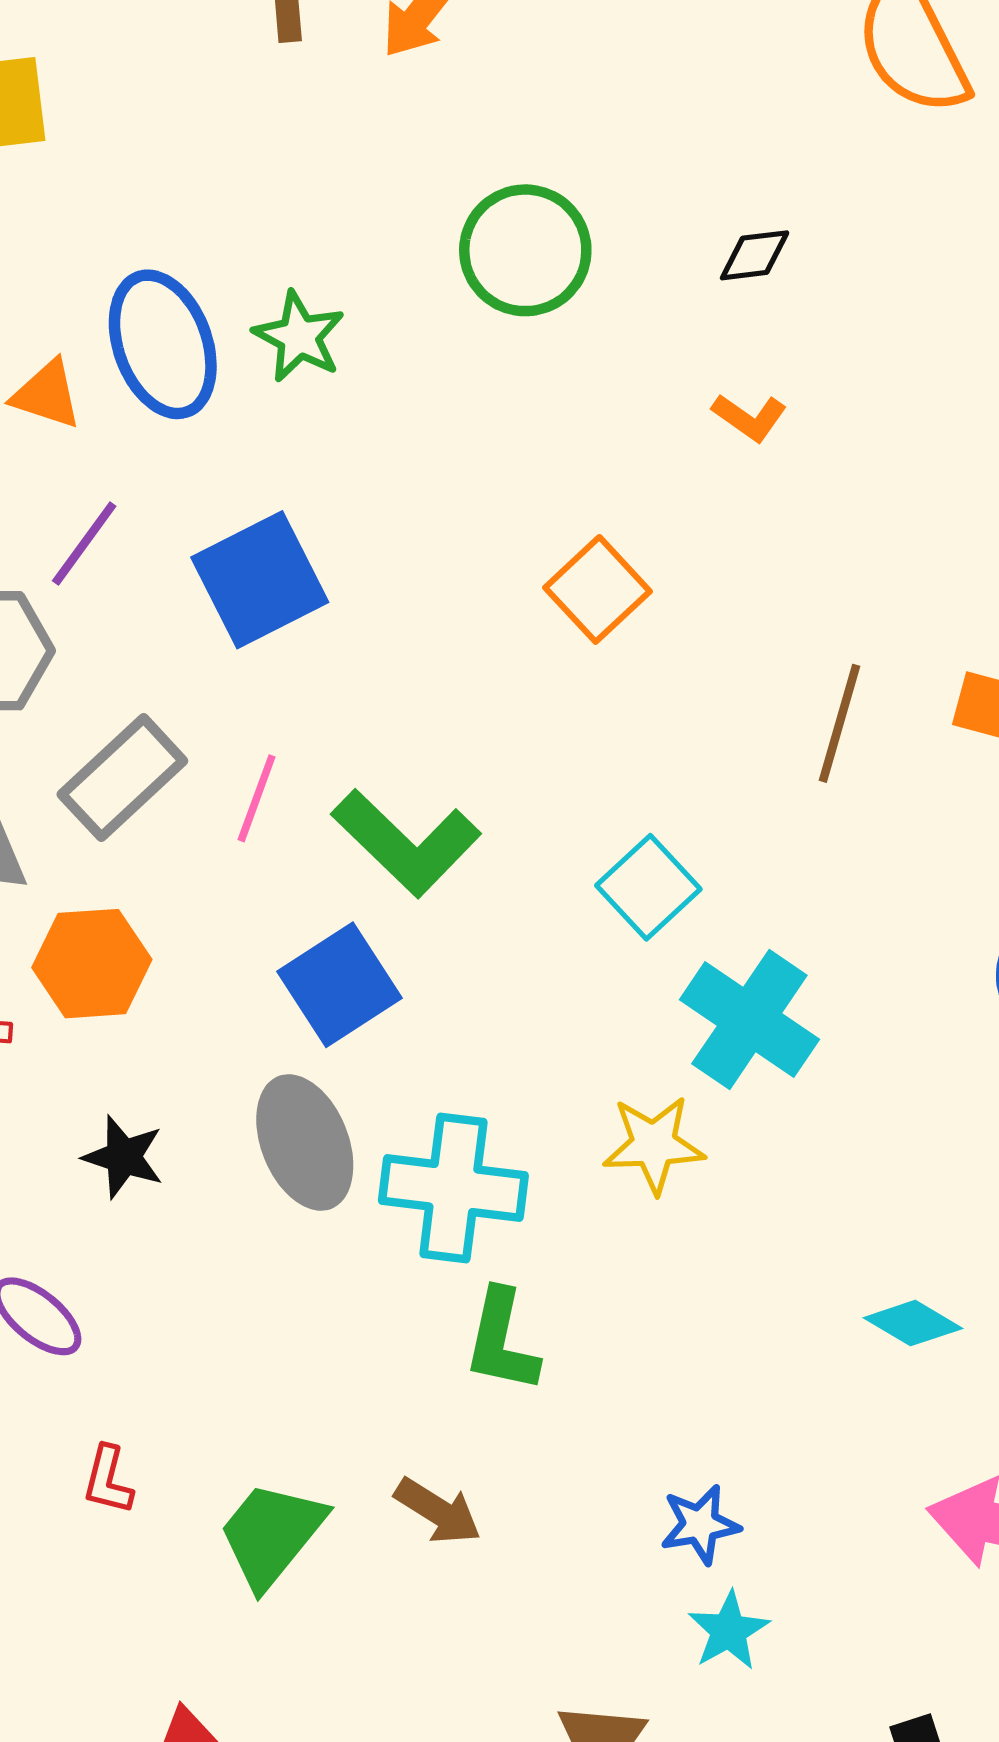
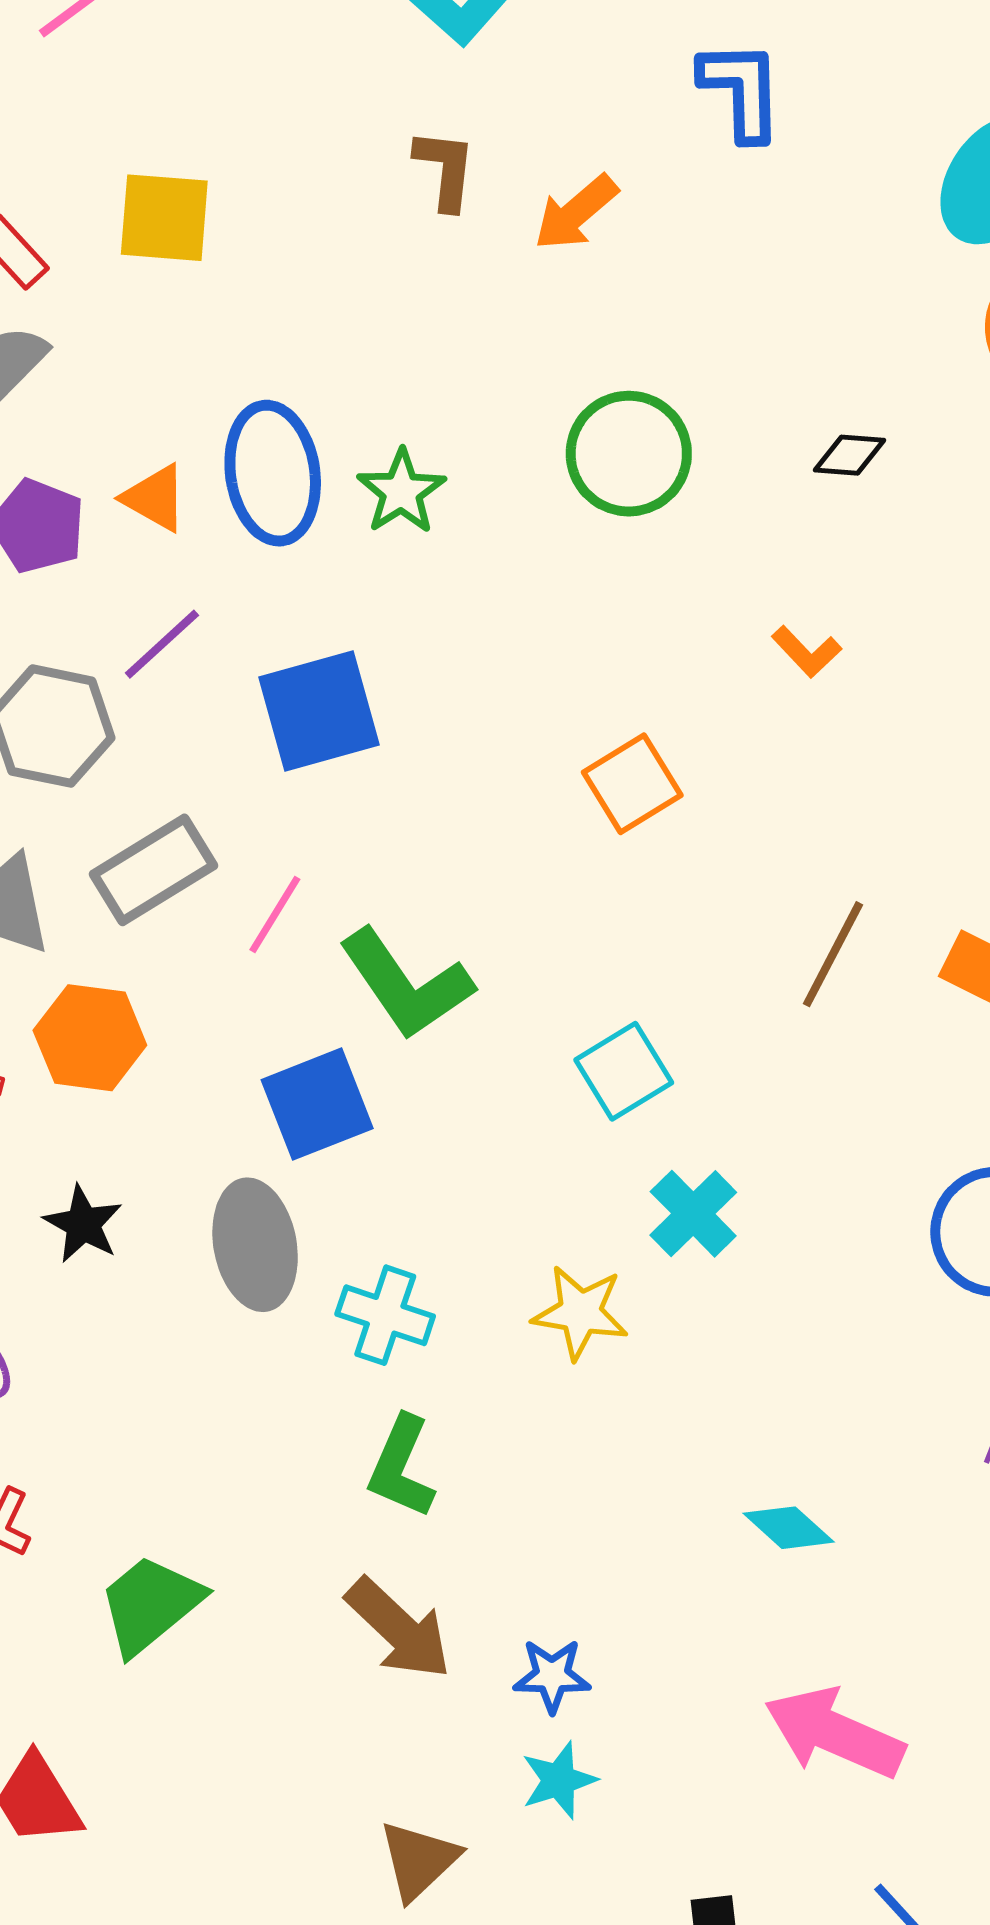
black diamond: (755, 255) -> (850, 455), moved
cyan cross: (749, 1019) -> (693, 1214), size x0.7
cyan cross: (453, 1188) -> (385, 1315), size x0.7
brown arrow: (438, 1511) -> (399, 1629), moved, size x1.4

